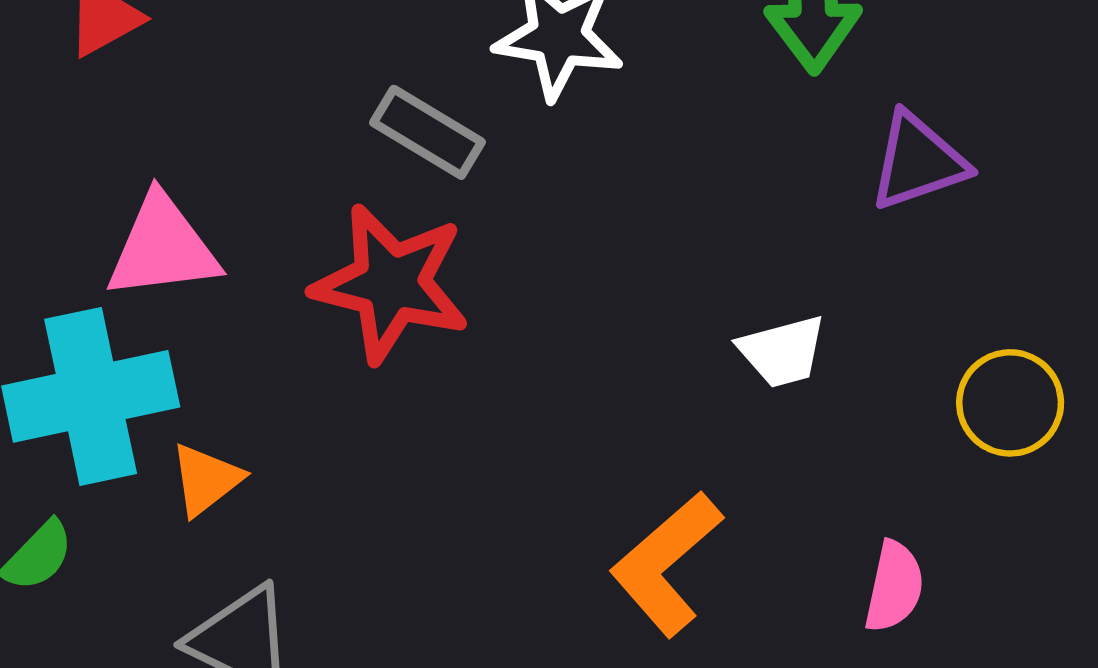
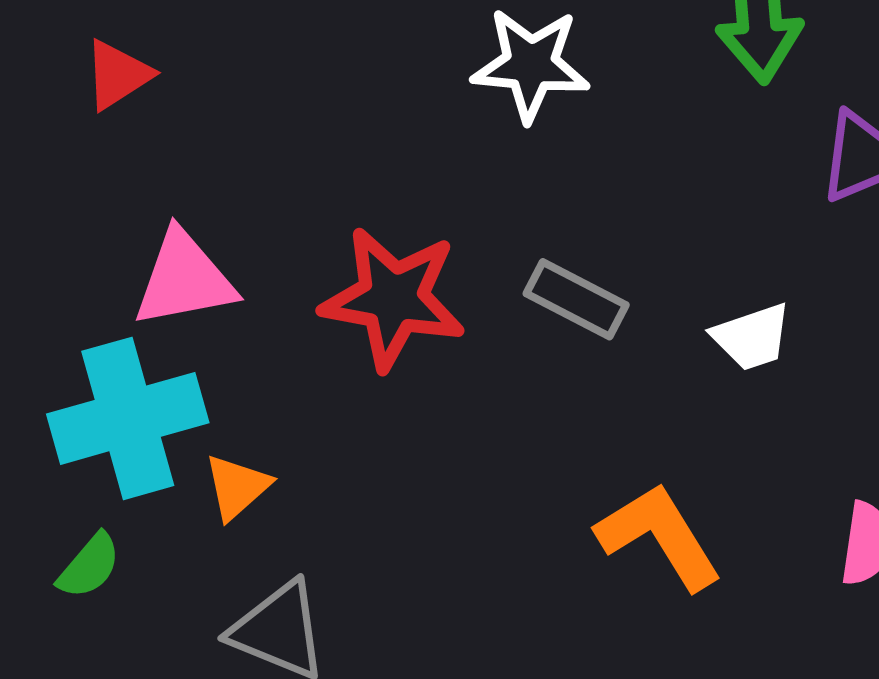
gray rectangle: (428, 132) -> (576, 299), moved
orange L-shape: (666, 564) -> (659, 536), turned 103

